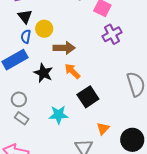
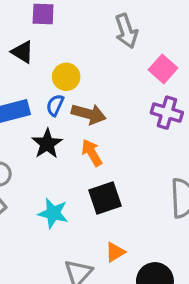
black triangle: (25, 16) -> (22, 52), moved, turned -35
purple cross: (112, 34) -> (167, 113), turned 30
blue semicircle: (26, 36) -> (55, 105), moved

